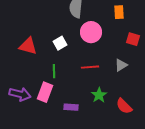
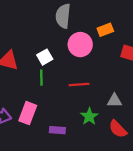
orange rectangle: (119, 12) -> (105, 30), moved, turned 72
gray triangle: (121, 65) -> (114, 100), moved, turned 32
green line: (54, 71) -> (41, 78), moved

